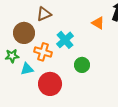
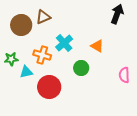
orange triangle: (98, 23) -> (97, 46), moved
brown circle: (24, 33) -> (21, 25), moved

